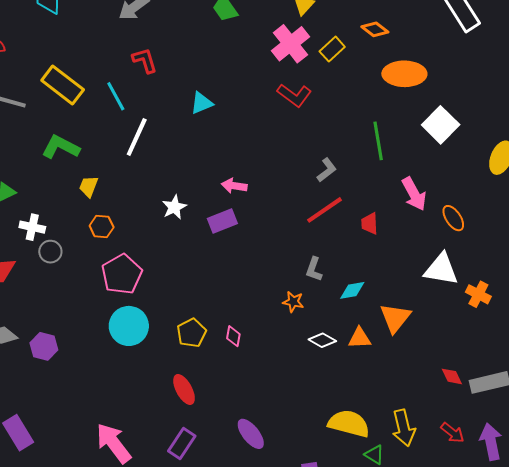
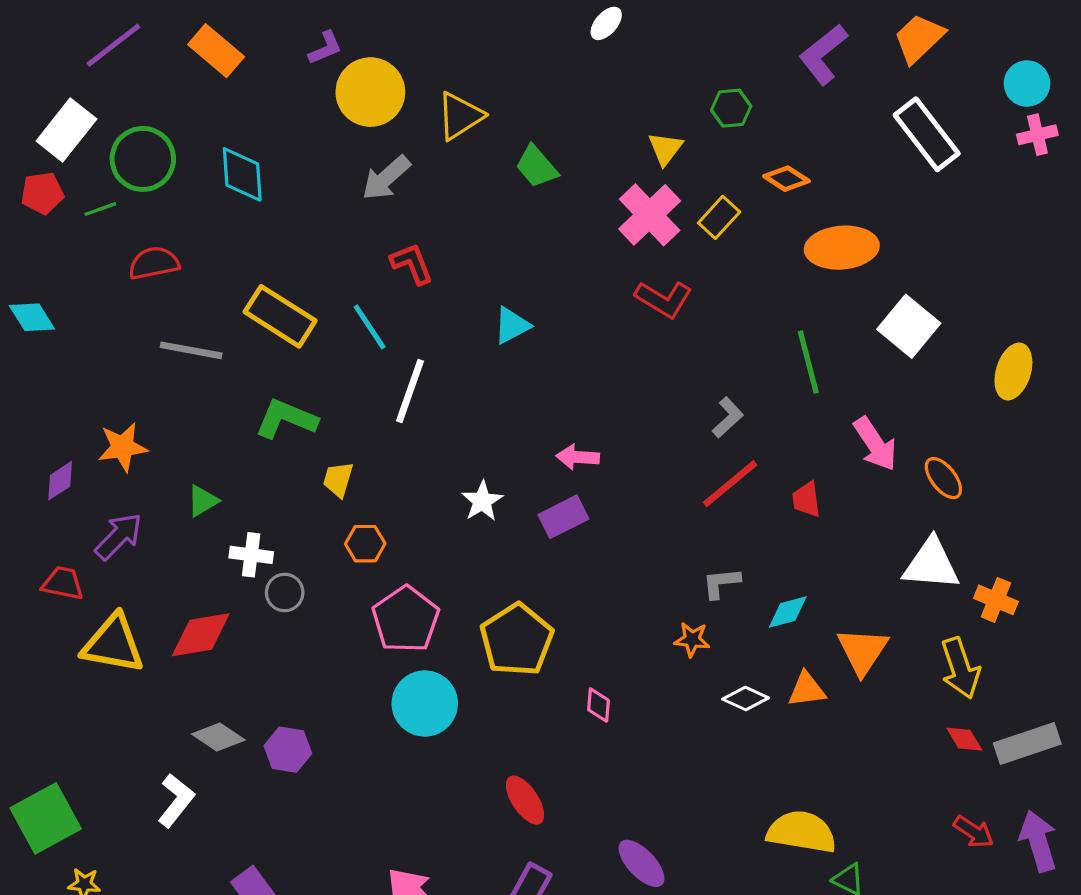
gray L-shape: (314, 269) -> (721, 583), turned 70
yellow pentagon: (191, 333) -> (517, 640), moved, size x1.5
yellow arrow: (404, 428) -> (960, 668), moved

